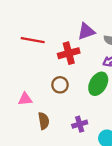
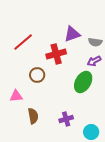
red line: (33, 40) -> (23, 42), turned -50
brown circle: (60, 85) -> (37, 75), moved

